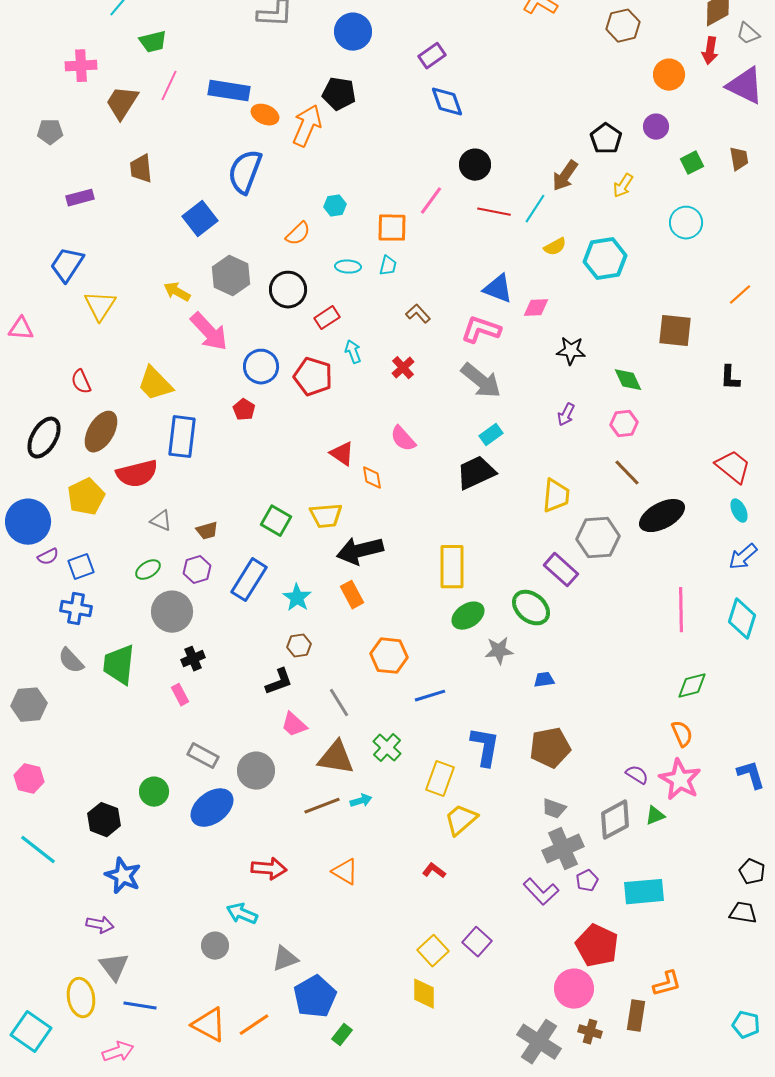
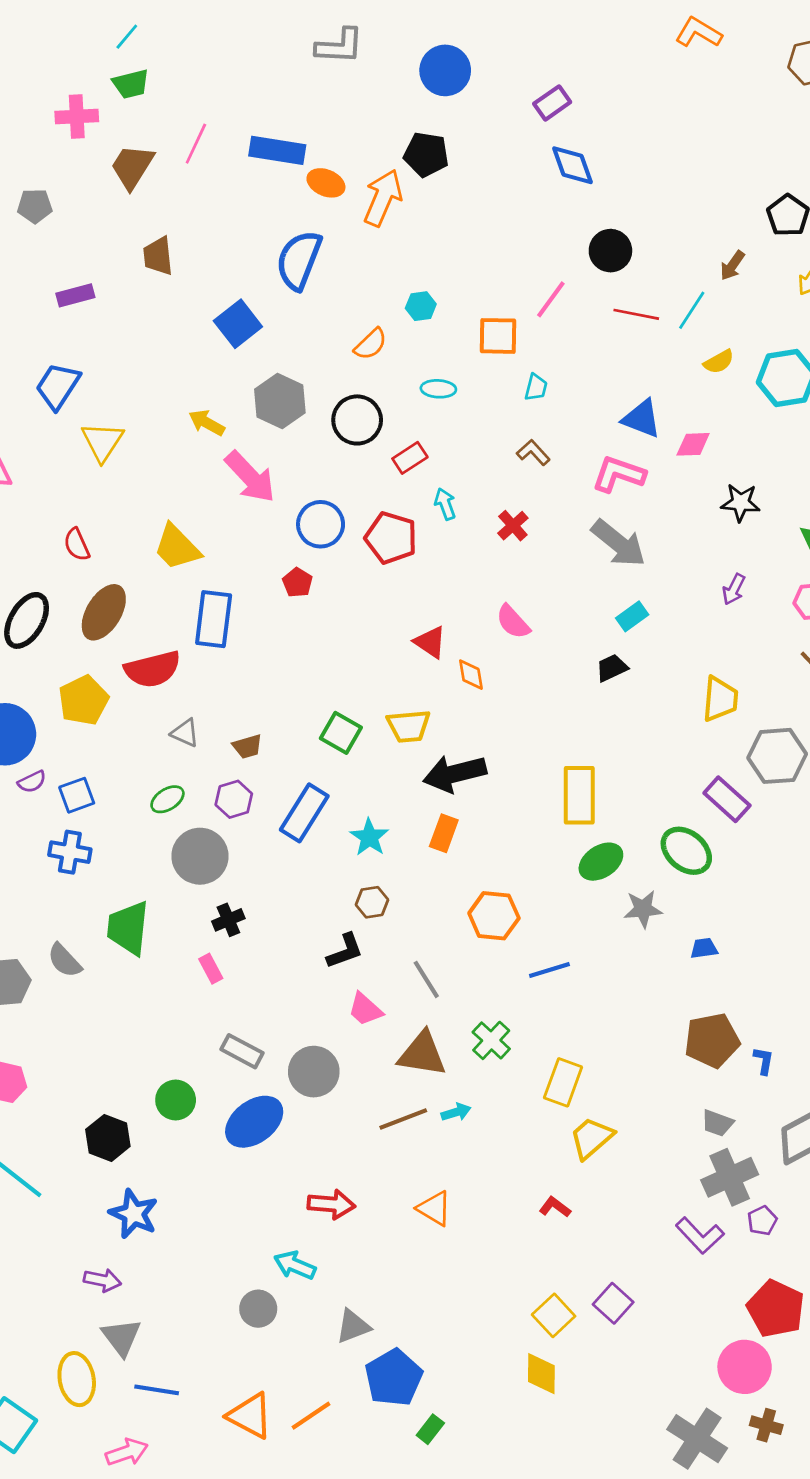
green trapezoid: (153, 42) -> (131, 84), moved
brown arrow: (565, 176) -> (732, 266), size x0.7
cyan trapezoid: (388, 266) -> (536, 387), moved
black trapezoid: (476, 473) -> (612, 668), size x0.6
orange rectangle: (352, 595) -> (444, 833), turned 48
gray semicircle: (71, 661) -> (64, 960), moved
blue L-shape: (485, 747) -> (764, 1061), moved, size x0.5

